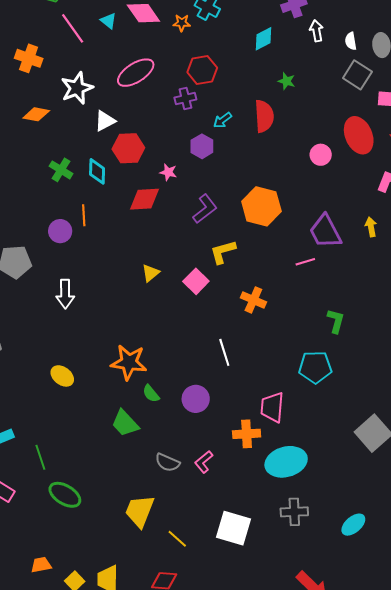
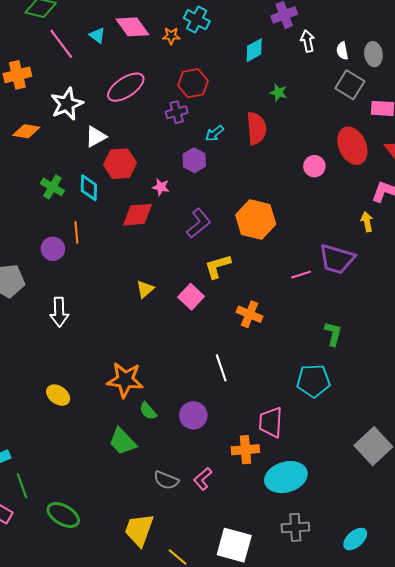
orange cross: (29, 58) -> (17, 75), turned -32
yellow arrow: (371, 227) -> (367, 222), moved
purple trapezoid: (325, 232) -> (337, 259), moved, turned -45
green line: (40, 457) -> (22, 486), moved

